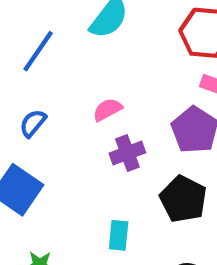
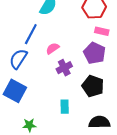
blue line: (38, 51) -> (31, 34), moved
blue semicircle: (33, 123) -> (18, 59), size x1.5

